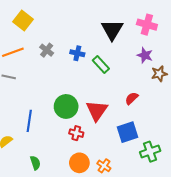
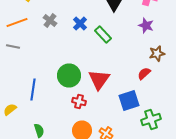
blue cross: (77, 53) -> (80, 24), turned 32
brown star: (159, 74) -> (157, 54), moved
red semicircle: (132, 98) -> (144, 74), moved

